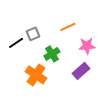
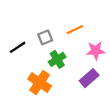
gray square: (33, 34) -> (45, 37), moved

